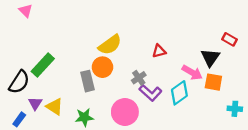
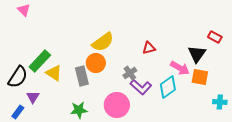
yellow triangle: (54, 107) -> (54, 73), moved

